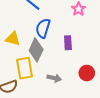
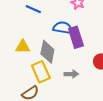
blue semicircle: (43, 28) -> (63, 28), moved, turned 96
purple rectangle: (68, 43) -> (76, 37), size x1.5

